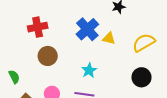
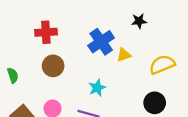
yellow triangle: (109, 38) -> (124, 55), turned -40
green semicircle: (14, 77) -> (13, 75), moved

